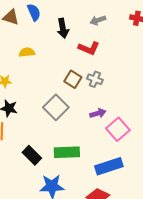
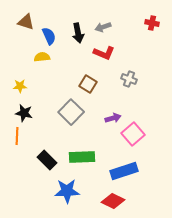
blue semicircle: (34, 12) -> (49, 36), moved
gray arrow: (98, 20) -> (103, 27), moved
gray cross: (95, 79) -> (129, 79), moved

